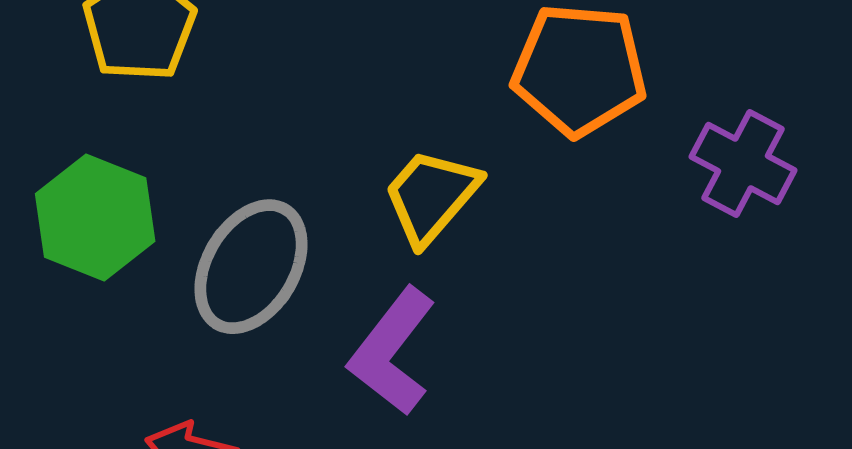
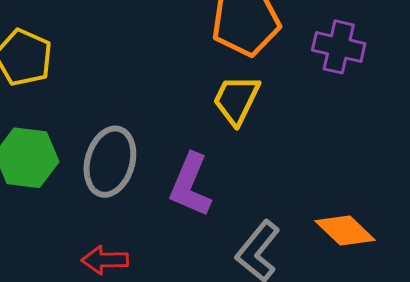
yellow trapezoid: (431, 196) -> (236, 100), moved

